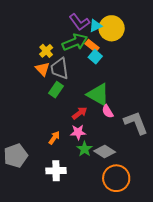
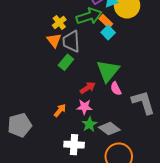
green triangle: (98, 95) -> (108, 71), turned 35
white cross: (56, 171) -> (74, 145), moved

